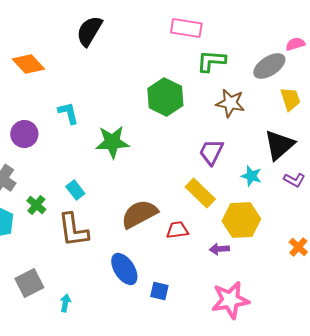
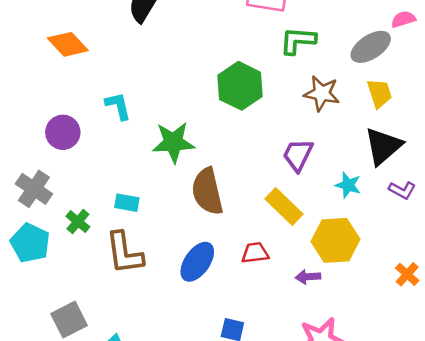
yellow trapezoid: (290, 99) -> (379, 93), moved
cyan rectangle: (75, 190) -> (127, 203), turned -42
brown semicircle: (139, 214) -> (207, 191), moved, turned -75
blue ellipse: (124, 269) -> (197, 262), moved, turned 68

